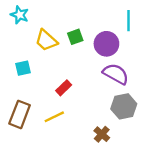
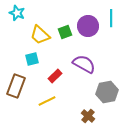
purple circle: (106, 44) -> (88, 26), moved
cyan square: (23, 68) -> (32, 59), moved
purple semicircle: (116, 74) -> (84, 64), moved
brown rectangle: (20, 114) -> (16, 86), moved

